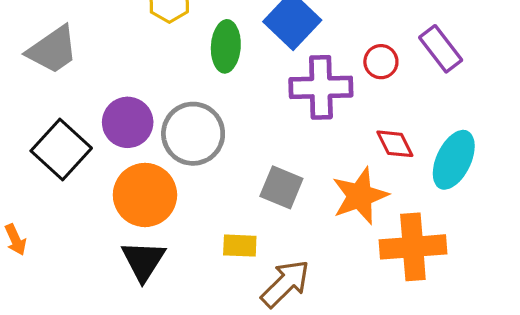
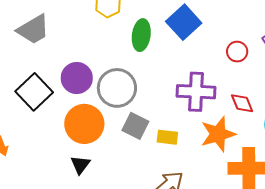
purple cross: (321, 87) -> (196, 92), moved
gray square: (281, 187) -> (135, 126), moved
yellow rectangle: (240, 246) -> (167, 137), moved
black triangle: (143, 261) -> (80, 165), size x0.7

